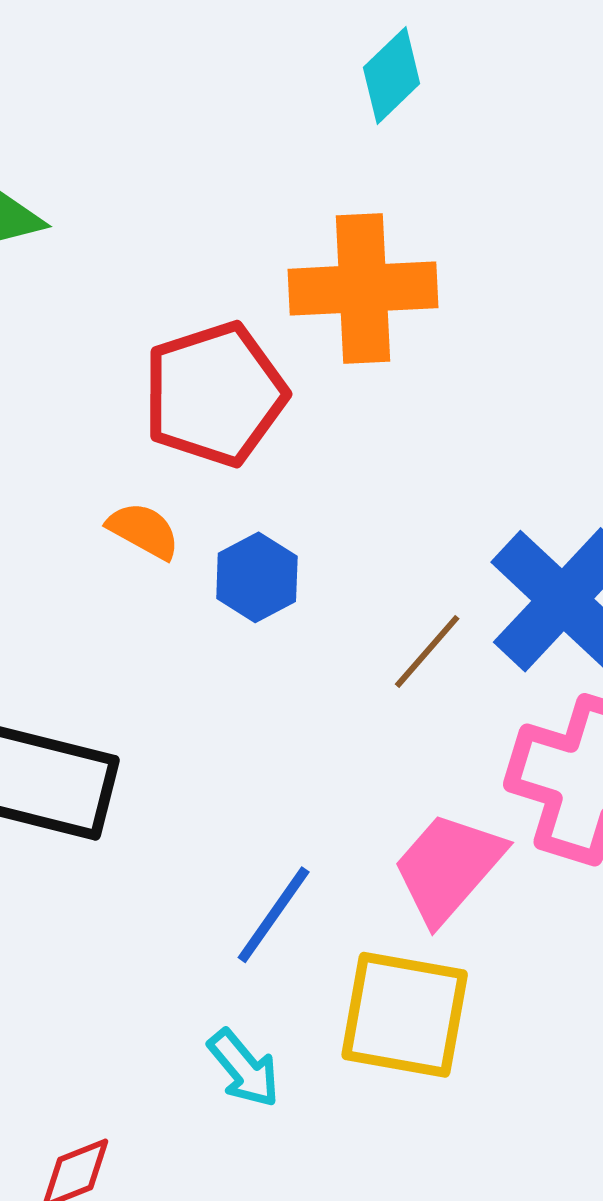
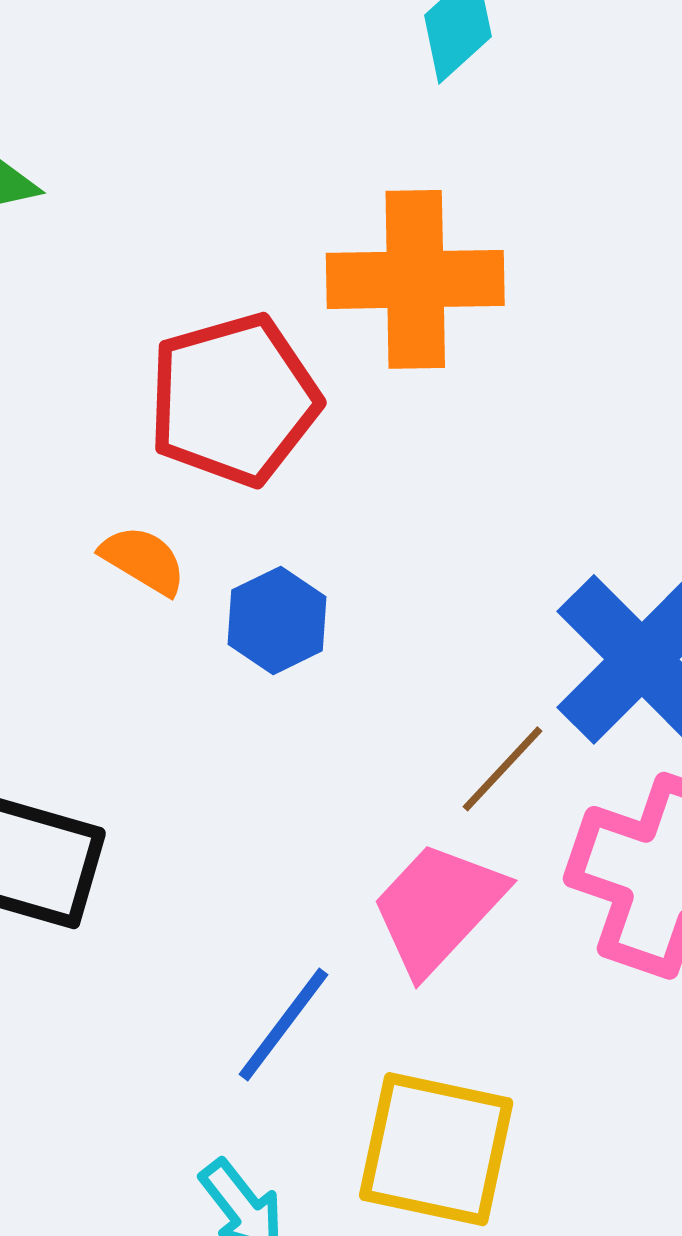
brown line: (427, 651) -> (502, 769), moved
pink trapezoid: (448, 867) -> (438, 908), moved

